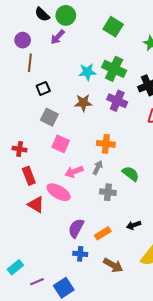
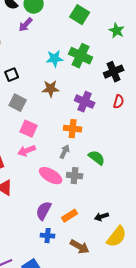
purple cross: (117, 101) -> (85, 102), moved
pink arrow: (74, 172) -> (27, 151), moved
pink ellipse: (59, 192) -> (51, 176), moved
black arrow: (134, 225) -> (102, 217), moved

